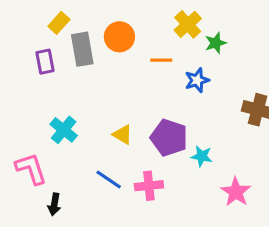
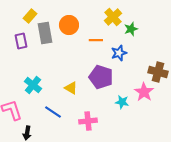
purple pentagon: (169, 138) -> (101, 77), moved
blue line: (109, 180) -> (53, 112), moved
pink star: (236, 192) -> (144, 92), moved

